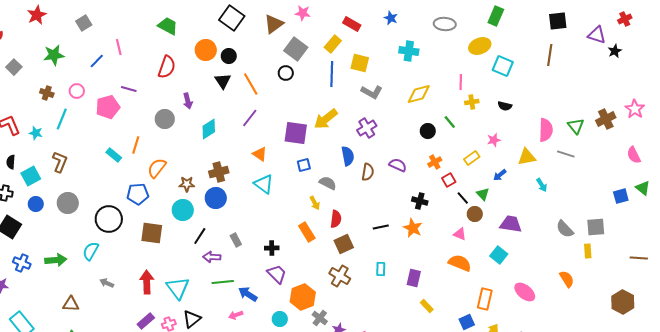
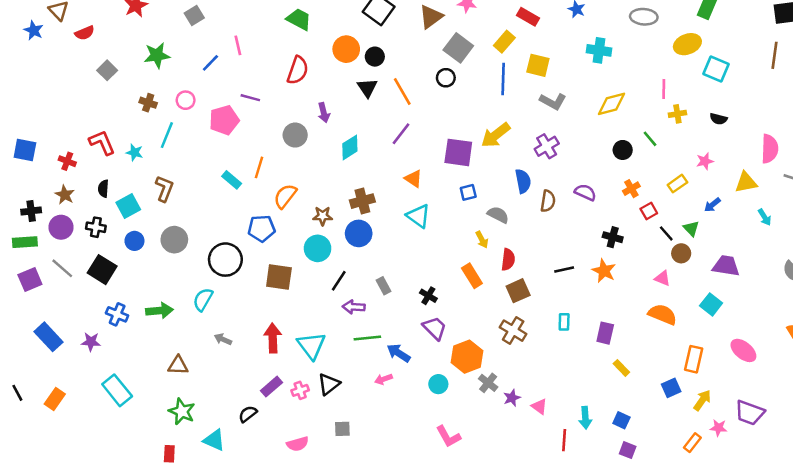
black cross: (272, 248) -> (428, 296), turned 32

